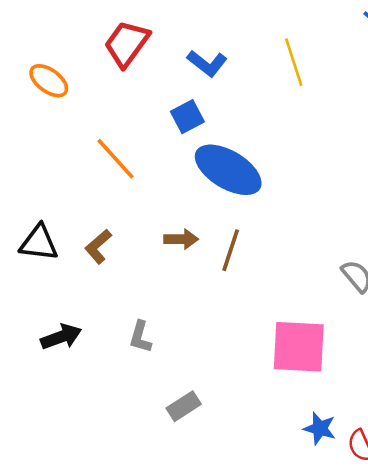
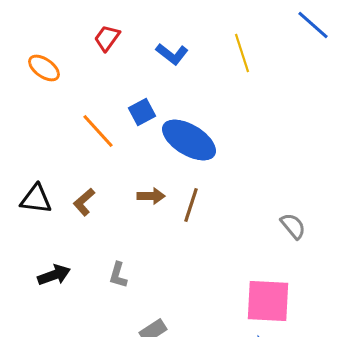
red trapezoid: (127, 44) -> (107, 38), size x0.7
blue square: (187, 117) -> (142, 112), moved
pink square: (299, 347) -> (268, 301), moved

